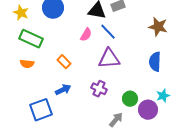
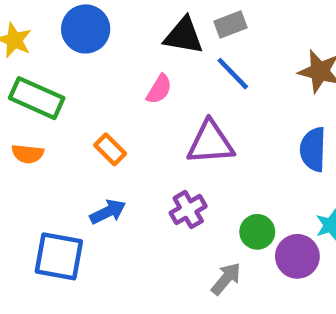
blue line: (108, 32) -> (233, 74), moved
purple cross: (99, 89) -> (188, 210), turned 35
blue square: (41, 110) -> (59, 256), turned 30

